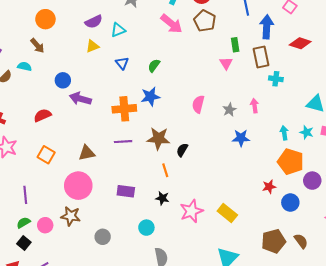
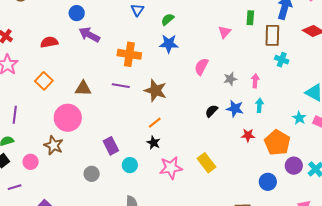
pink triangle: (226, 63) -> (224, 32), moved
blue star: (150, 97) -> (169, 44), moved
cyan arrow: (284, 133) -> (259, 105), moved
black semicircle: (182, 150) -> (211, 111), moved
orange line: (165, 170) -> (155, 123), turned 56
red star: (269, 187) -> (248, 135), moved
purple rectangle: (126, 191) -> (111, 146), moved, turned 42
black star: (162, 198) -> (154, 143), moved
yellow rectangle: (227, 213) -> (207, 163), moved
pink circle: (45, 225) -> (31, 162), moved
cyan circle: (146, 228) -> (130, 165), moved
gray circle: (103, 237) -> (92, 174), moved

